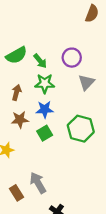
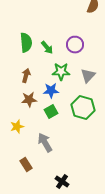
green semicircle: (16, 55) -> (26, 43), turned -66
gray triangle: (86, 82) -> (88, 76), moved
green star: (45, 83) -> (61, 72), moved
gray arrow: (38, 183) -> (45, 143), moved

